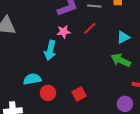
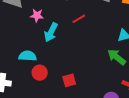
red line: (90, 28) -> (79, 19), moved
pink star: (64, 32) -> (37, 15), moved

